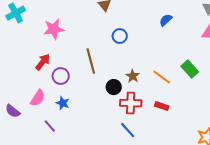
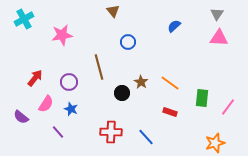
red arrow: (43, 62) -> (35, 78), moved
green rectangle: (190, 69) -> (202, 98), moved, turned 48
red cross: (131, 103) -> (111, 132), moved
blue line: (128, 130) -> (146, 137), moved

